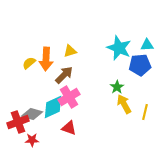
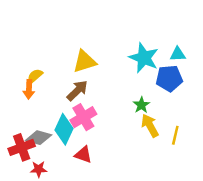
yellow triangle: (70, 51) -> (85, 61), size x1.5
orange arrow: (46, 59) -> (29, 89), moved, size x0.7
cyan diamond: (53, 107) -> (64, 129), turned -40

